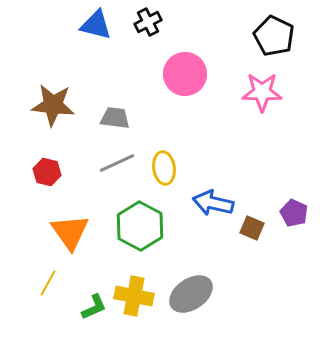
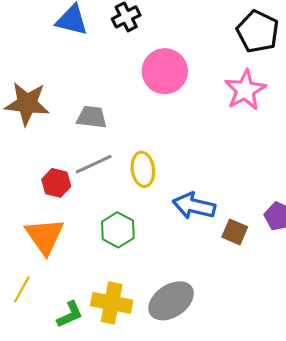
pink star: (262, 92) -> (245, 90), turned -30
red hexagon: (47, 172) -> (56, 183), moved
green hexagon: (140, 226) -> (118, 230), size x0.7

